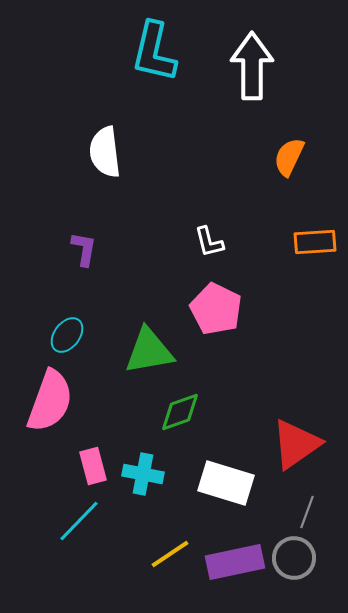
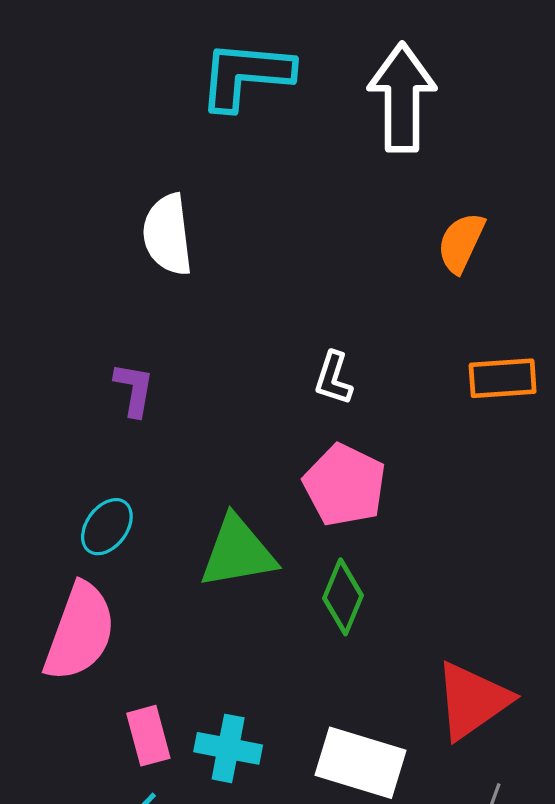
cyan L-shape: (154, 52) -> (246, 75), turned 82
white L-shape: (209, 242) -> (333, 378), turned 32
green diamond: (180, 412) -> (343, 597), moved, turned -48

